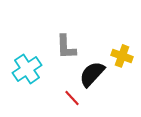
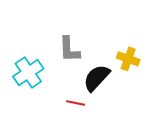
red line: (72, 98) -> (76, 103), turned -36

